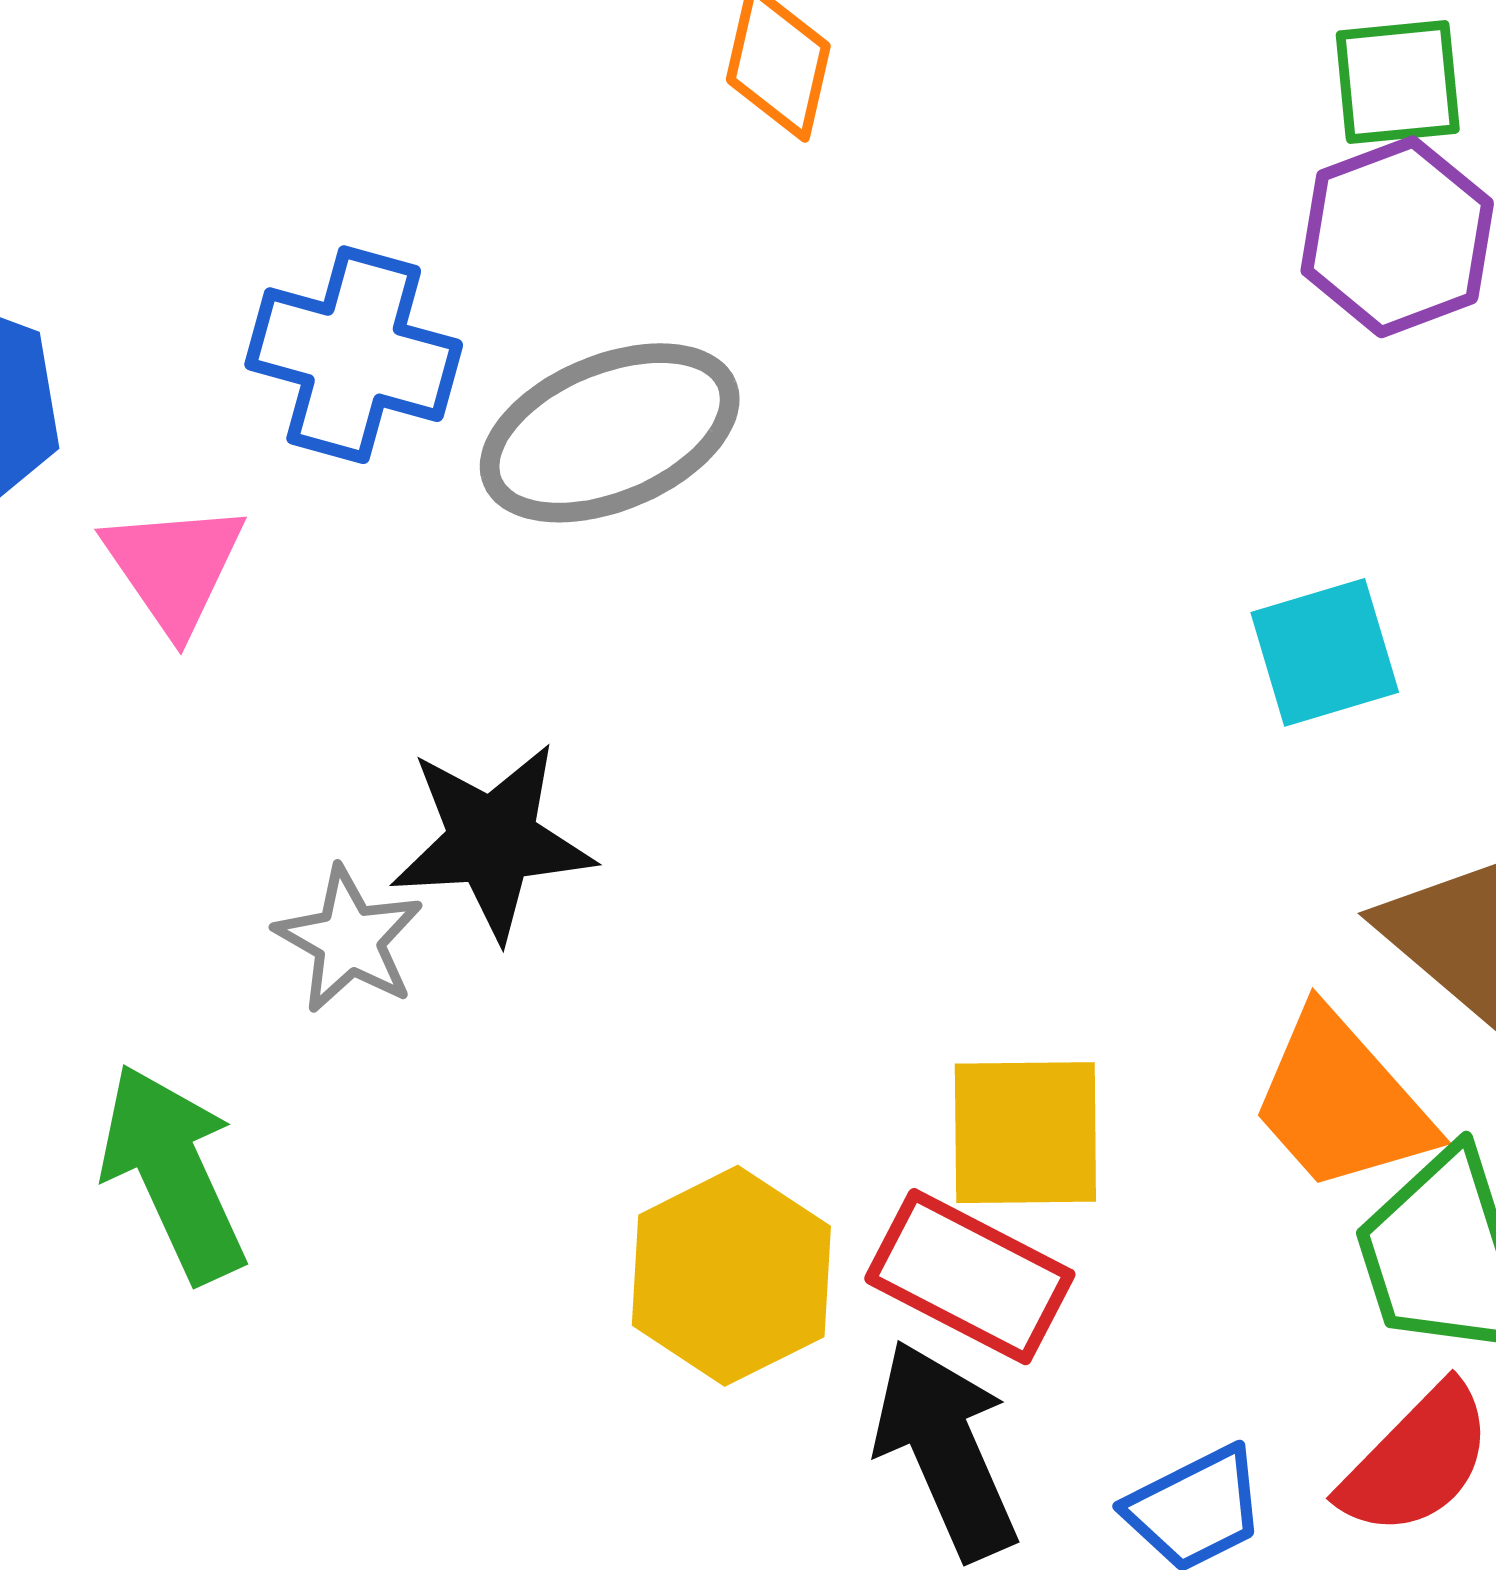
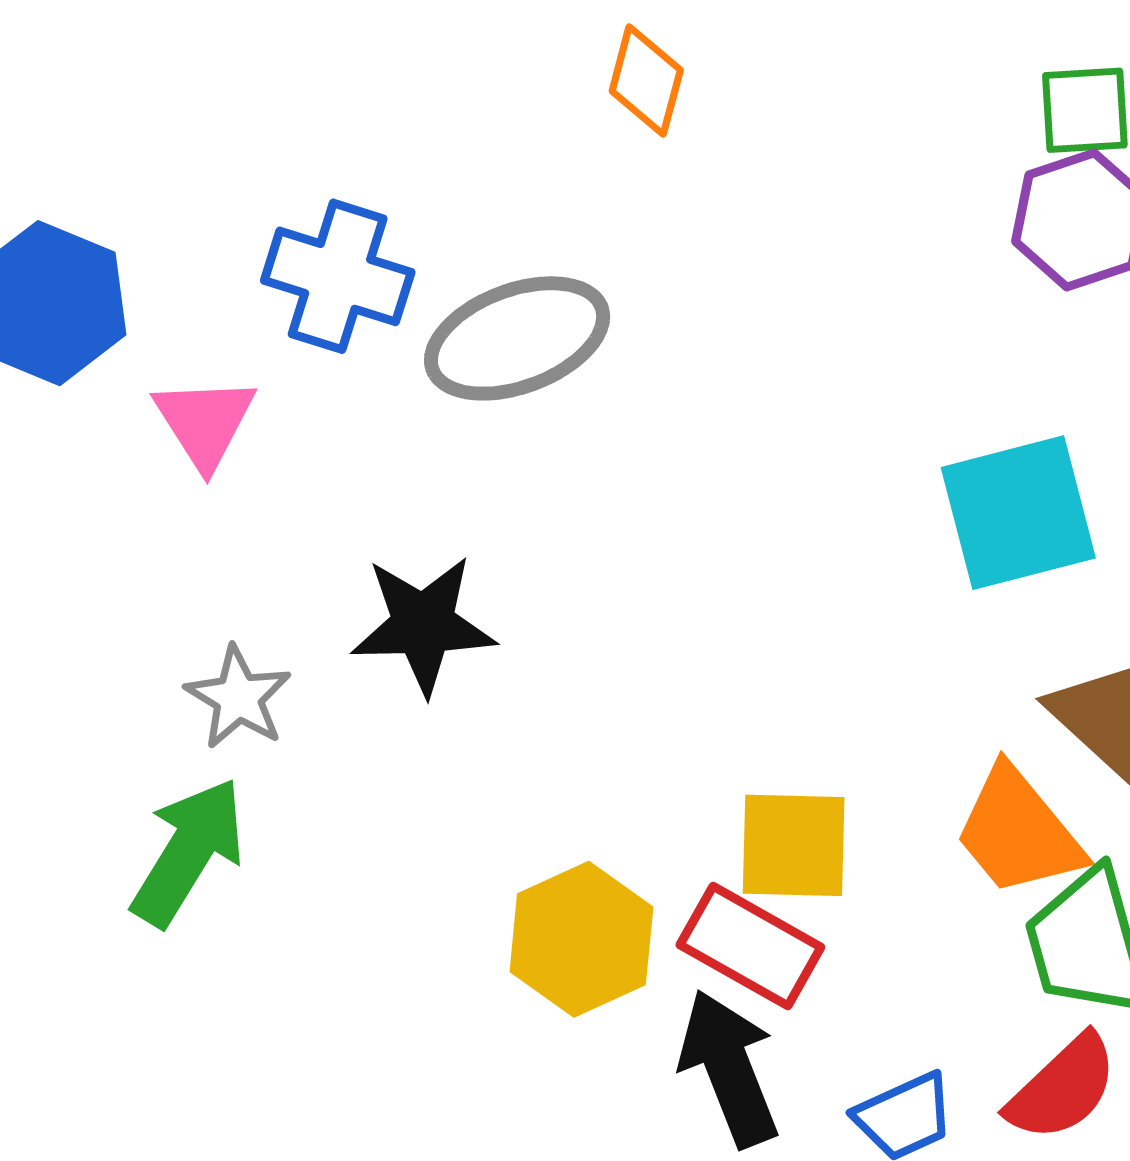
cyan square: (1325, 652) -> (1018, 513), size x1.5
gray star: (349, 940) -> (238, 697), moved
green arrow: (173, 1173) -> (188, 852), turned 54

